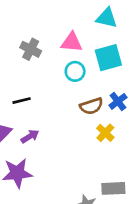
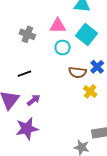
cyan square: (108, 58) -> (87, 35), turned -30
brown semicircle: (91, 106) -> (78, 72), turned 30

